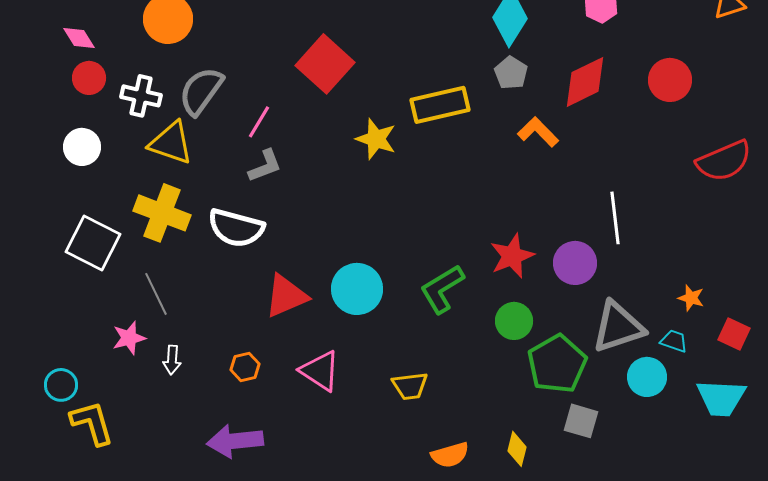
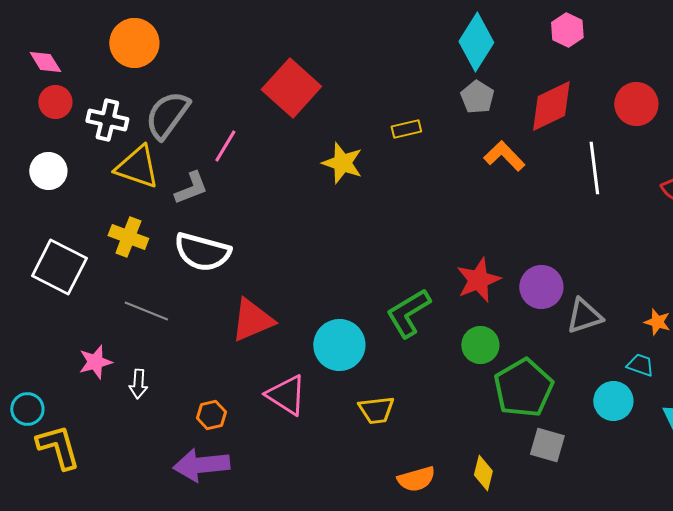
yellow rectangle: (440, 105) -> (406, 129), size x0.5
gray L-shape: (265, 166) -> (191, 188), moved
yellow cross: (162, 213) -> (128, 237), size x0.7
white line: (615, 218) -> (594, 168), moved
cyan circle: (357, 289) -> (339, 345), moved
gray line: (156, 294) -> (146, 311), moved, turned -42
gray triangle: (618, 327) -> (584, 316), moved, size x0.7
orange hexagon: (245, 367) -> (211, 415), moved

